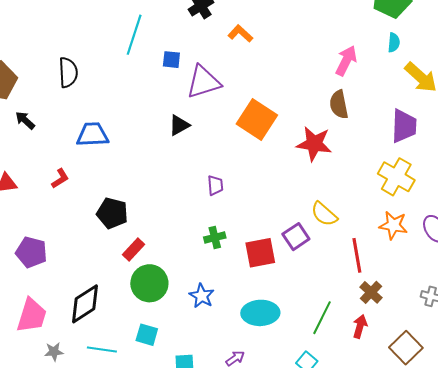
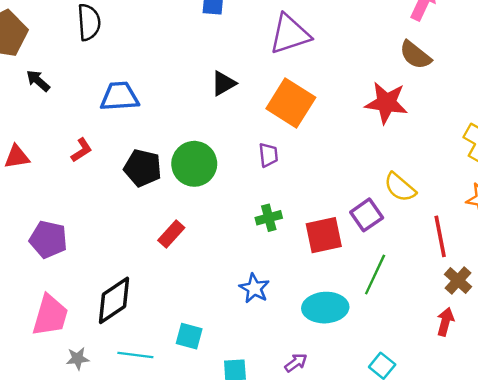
purple triangle: (203, 82) -> (290, 34), moved
brown semicircle: (339, 104) -> (415, 55), turned -40
orange square: (257, 120) -> (291, 103), moved
black pentagon: (112, 213) -> (143, 168), moved
green circle: (149, 283) -> (194, 164), moved
green line: (322, 318) -> (375, 275), moved

